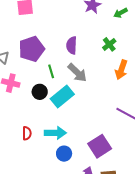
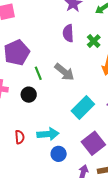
purple semicircle: (72, 45) -> (68, 33), moved
cyan rectangle: (62, 97) -> (83, 107), moved

